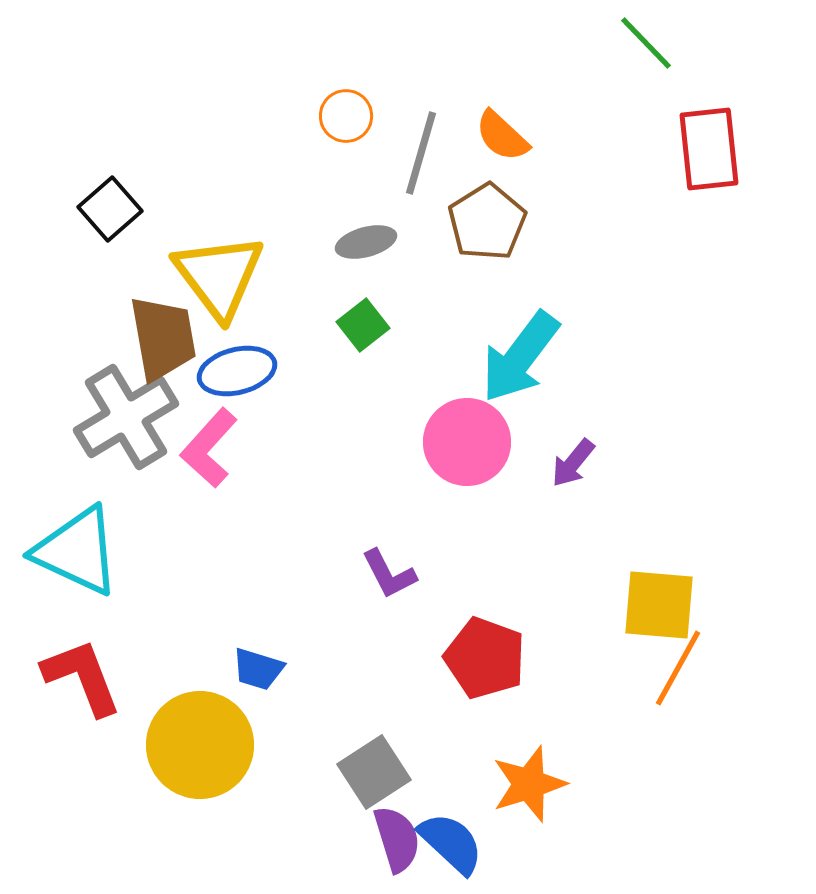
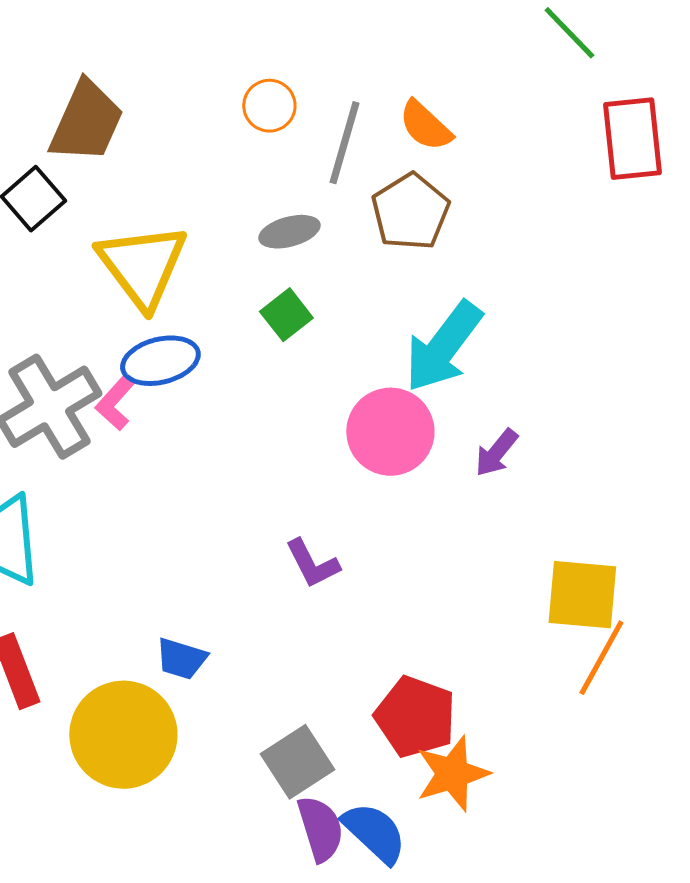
brown trapezoid: (163, 338) -> (86, 122), moved, turned 34
pink L-shape: (209, 448) -> (115, 403), moved, size x0.7
red pentagon: (485, 658) -> (415, 717), moved

